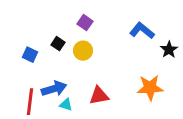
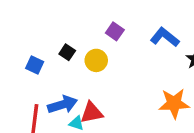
purple square: (85, 23) -> (115, 31), moved
red triangle: (99, 96) -> (92, 113), moved

